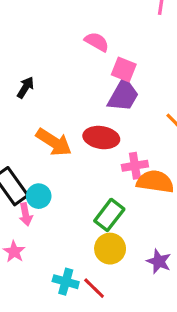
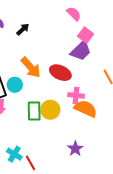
cyan circle: (39, 196) -> (15, 85), moved
green rectangle: (109, 215) -> (34, 111), moved, turned -54
yellow circle: (110, 249) -> (50, 110), moved
purple star: (159, 261) -> (75, 149), moved

